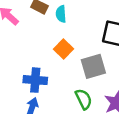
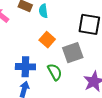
green semicircle: (84, 99) -> (55, 72), moved

